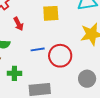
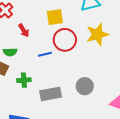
red circle: (60, 56) -> (65, 40), moved
gray circle: (87, 79) -> (85, 86), moved

